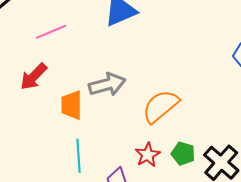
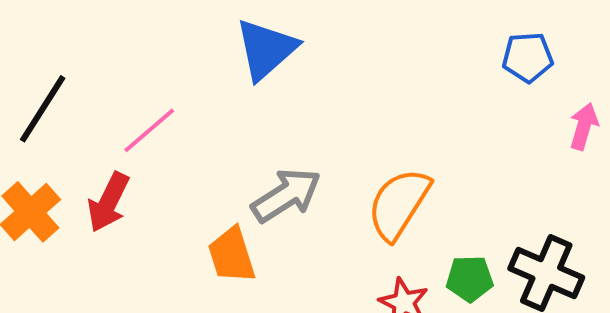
red arrow: (34, 77) -> (108, 202), moved

